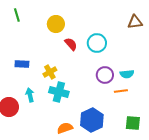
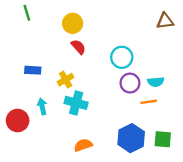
cyan circle: (97, 43) -> (122, 57), moved
red semicircle: (71, 44) -> (78, 47), moved
blue hexagon: (92, 120) -> (131, 138), moved

